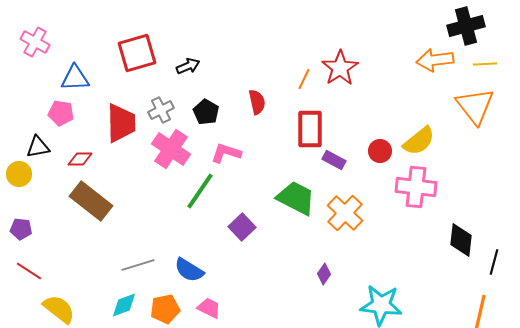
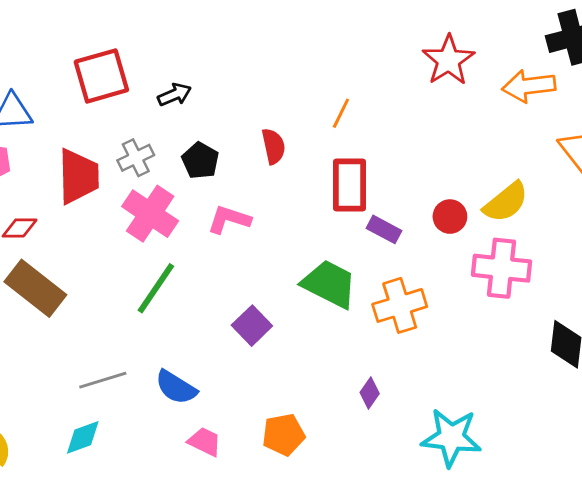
red star: (340, 68) -> (448, 60), moved
green line: (200, 191) -> (156, 288), moved
orange cross: (345, 213) -> (400, 305), turned 30
orange pentagon: (165, 309) -> (284, 435), moved

